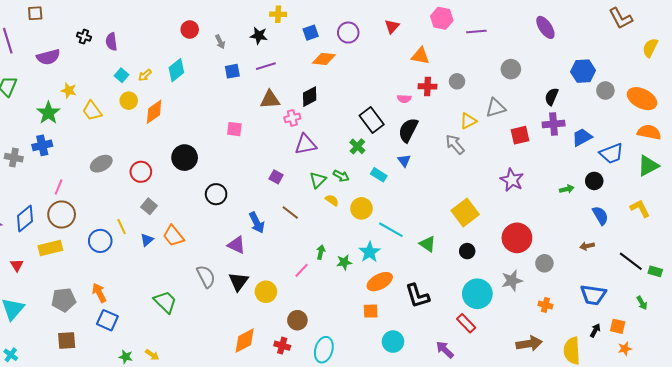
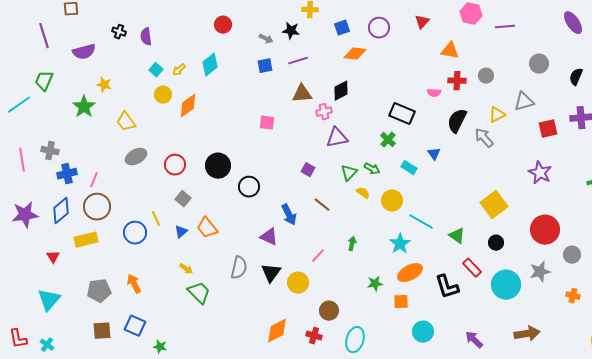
gray arrow: (220, 42) -> (266, 39), moved, turned -40
black semicircle: (552, 97) -> (576, 77), moved
yellow trapezoid: (92, 111) -> (126, 122), moved
black rectangle: (372, 120) -> (402, 114), turned -30
black semicircle: (408, 130) -> (457, 121), moved
blue cross: (42, 145) -> (67, 174), moved
black circle: (185, 158) -> (218, 166), moved
green star: (344, 262) -> (375, 284), moved
pink line: (301, 270) -> (318, 256), moved
gray semicircle: (206, 276) -> (239, 268), turned 40
blue square: (107, 320) -> (135, 326), moved
red rectangle: (466, 323) -> (472, 268), moved
brown arrow: (529, 344) -> (527, 334), moved
yellow arrow: (152, 355) -> (186, 269), moved

